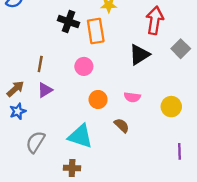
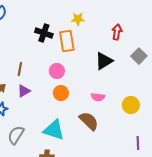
red arrow: (155, 20) -> (117, 32), size x0.7
orange circle: (98, 99) -> (61, 93), moved
brown semicircle: (122, 125) -> (89, 121), size x1.5

